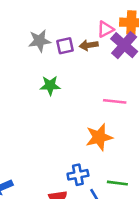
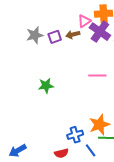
green star: (50, 86) -> (46, 86), moved
orange star: (99, 137) -> (100, 125), moved

